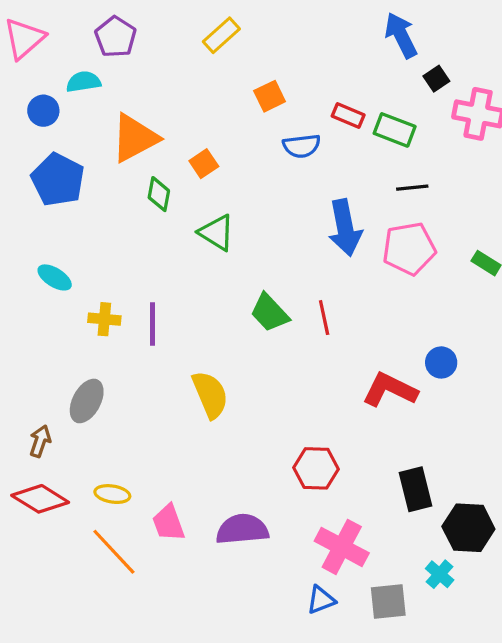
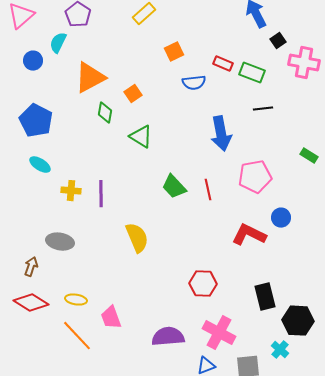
cyan semicircle: (83, 82) -> (58, 43), turned -55
blue pentagon: (58, 180) -> (36, 121), moved
pink pentagon: (409, 249) -> (255, 177), moved
gray ellipse: (87, 401) -> (60, 242), turned 72
purple semicircle: (242, 529) -> (168, 337), moved

